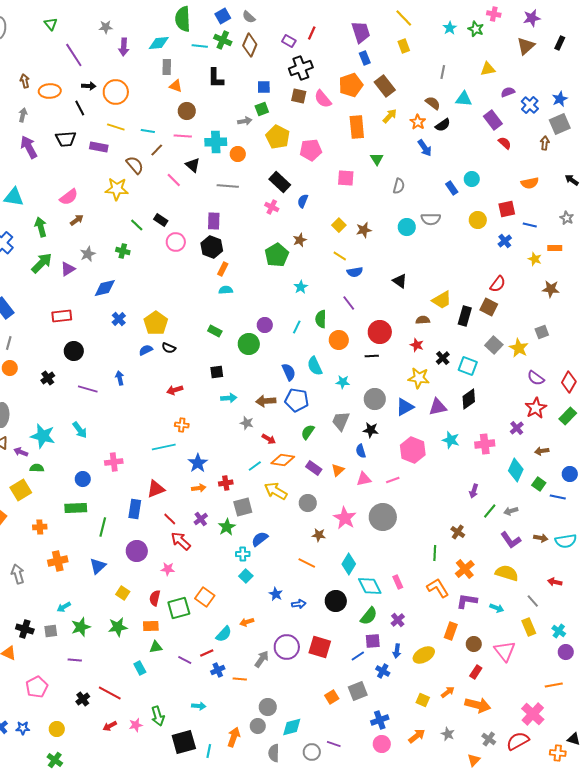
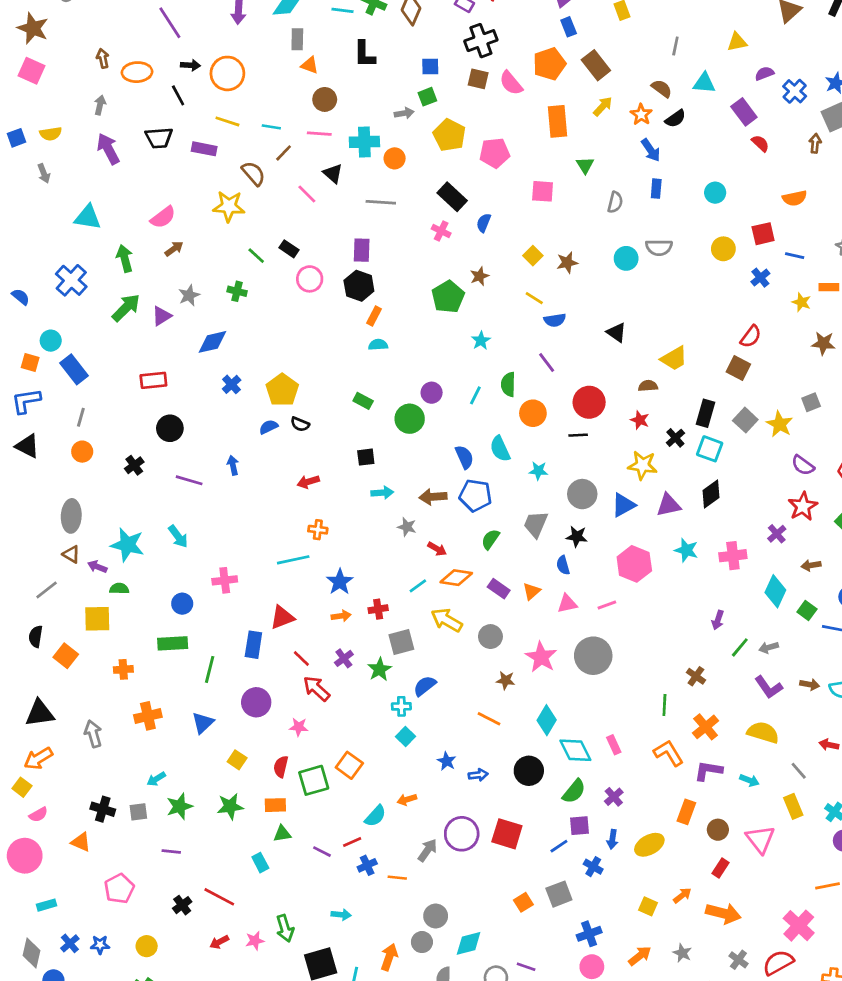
blue rectangle: (452, 188) -> (656, 189), moved, turned 40
black rectangle: (465, 316) -> (706, 413), moved
yellow square: (21, 490) -> (97, 619), turned 30

